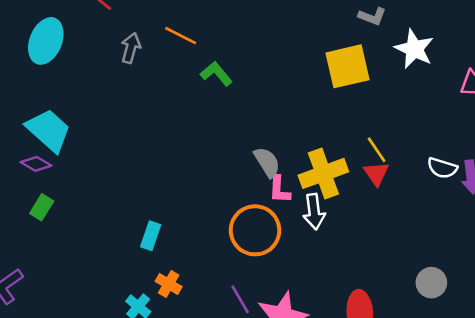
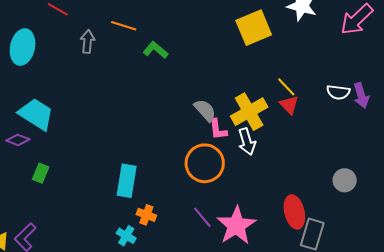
purple diamond: (36, 164) -> (18, 140), moved
cyan rectangle: (151, 236) -> (127, 181), size x1.5

